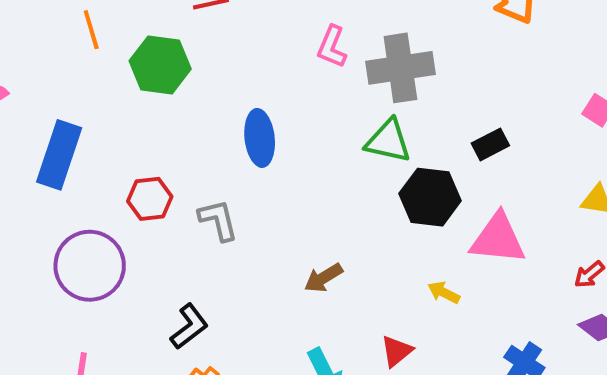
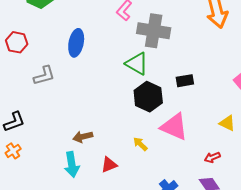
red hexagon: (150, 199) -> (17, 42), moved
gray L-shape: (218, 220) -> (44, 76), turned 70
brown arrow: (323, 278) -> (83, 137), moved

